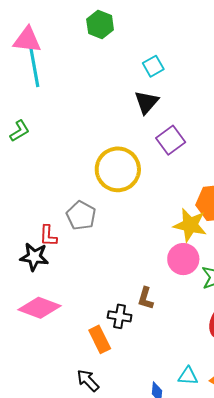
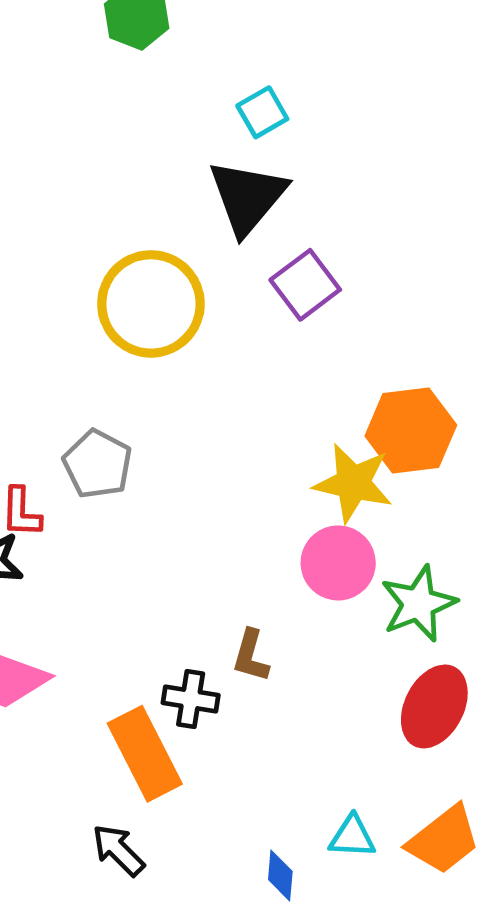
black triangle: (146, 102) -> (247, 197), size x1.4
yellow circle: (118, 169) -> (151, 304), moved
orange rectangle: (100, 339) -> (145, 754), size x1.4

